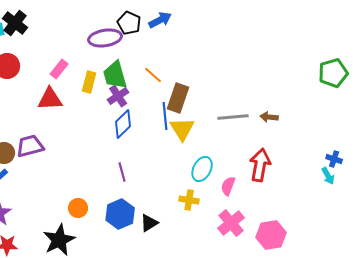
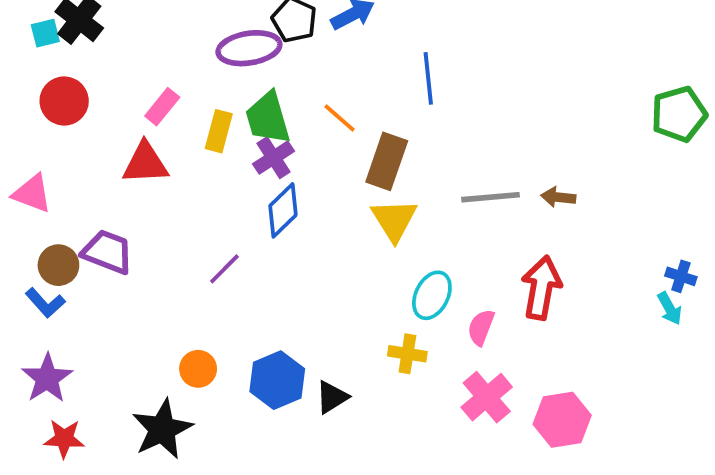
blue line: (165, 116) -> (428, 78), moved
purple trapezoid: (30, 146) -> (108, 252), turned 36
purple line: (122, 172) -> (224, 269), moved, turned 60

